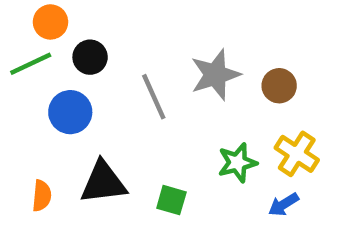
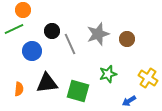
black circle: (90, 57) -> (52, 31), moved
yellow cross: (297, 154) -> (148, 78), moved
green square: (171, 200) -> (78, 91), size x1.6
blue arrow: (284, 204) -> (129, 101), moved

